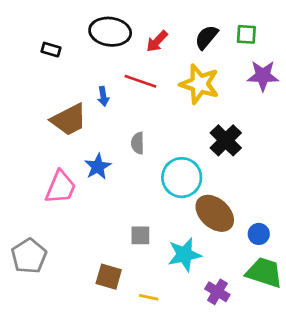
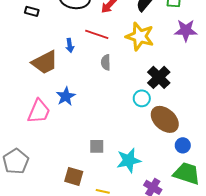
gray semicircle: (138, 143) -> (106, 62), moved
cyan circle: (182, 178) -> (142, 98), moved, size x0.6
brown ellipse: (215, 213) -> (165, 119), moved

